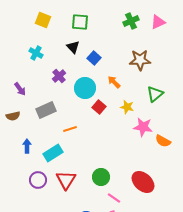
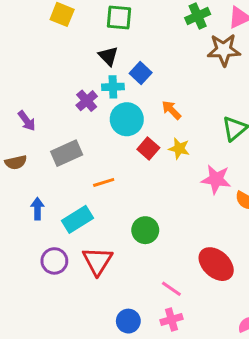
cyan cross: (36, 53) -> (113, 87), moved, turned -32
brown star: (140, 60) -> (224, 50), moved
yellow star: (127, 107) -> (179, 149), moved
green circle: (101, 177) -> (145, 230), moved

